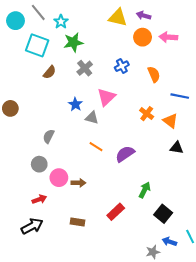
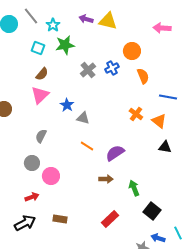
purple arrow: (144, 15) -> (86, 19), moved
orange circle: (143, 37) -> (132, 51), moved
pink arrow: (168, 37) -> (162, 28), moved
cyan square: (37, 45) -> (38, 48), moved, size x0.6
gray cross: (85, 68) -> (88, 70), moved
pink triangle: (106, 97) -> (40, 95), moved
brown arrow: (78, 183) -> (106, 179), moved
green arrow: (145, 190) -> (134, 188), turned -49
red rectangle: (116, 212) -> (110, 219), moved
brown rectangle: (77, 222) -> (60, 219), moved

